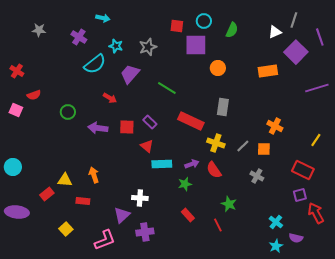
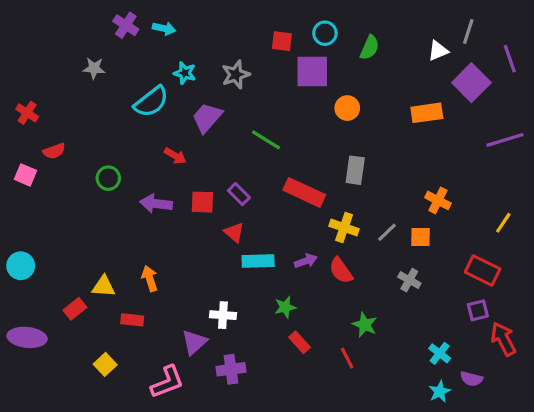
gray star: (39, 30) -> (94, 68), moved
purple cross: (79, 37) -> (126, 25), moved
green star: (185, 184) -> (285, 307), moved

